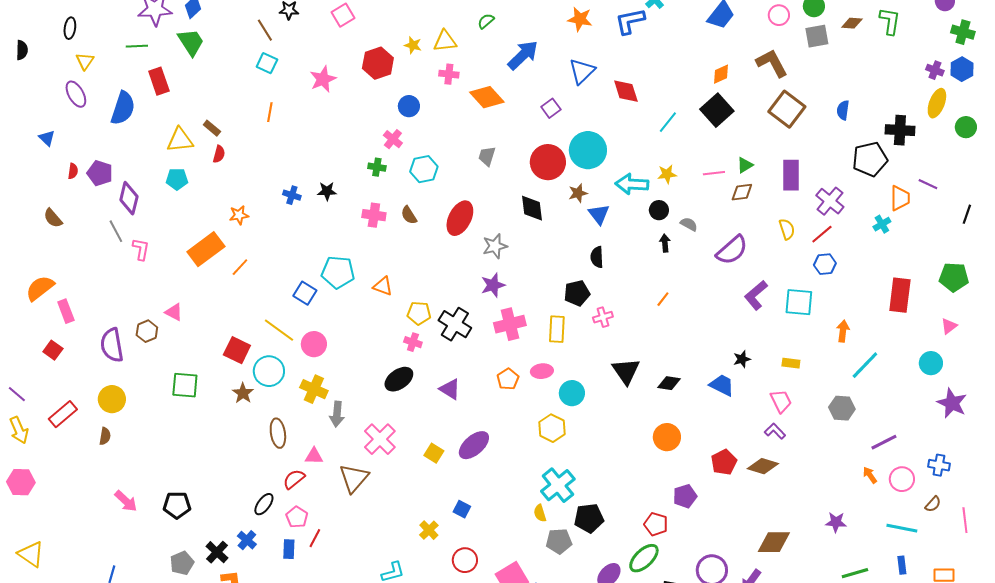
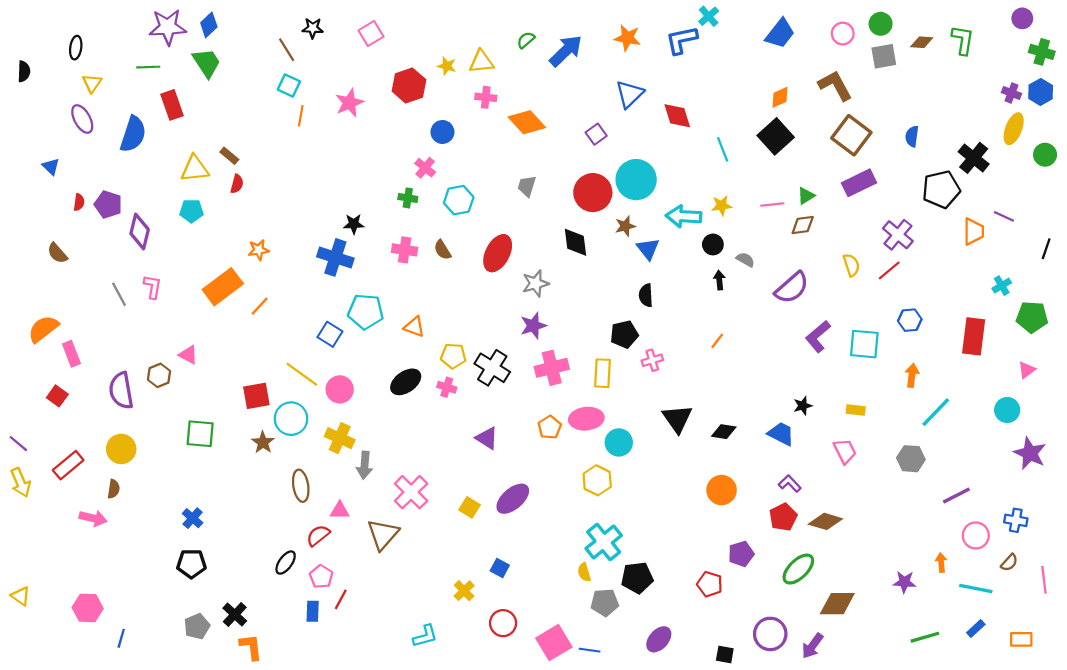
blue arrow: (523, 55) -> (566, 51), moved
orange line: (270, 112) -> (301, 116), moved
cyan line: (668, 122) -> (723, 149), turned -60
black cross: (900, 130) -> (974, 158), turned 36
purple rectangle: (791, 175) -> (859, 183), moved, turned 64
blue cross: (292, 195) -> (335, 257), moved, size x1.8
cyan cross: (882, 224) -> (1002, 286), moved
gray line: (116, 231) -> (119, 294), moved
blue hexagon: (825, 264) -> (910, 320), moved
red square: (237, 350) -> (256, 396), turned -36
pink ellipse: (542, 371) -> (586, 419), size x1.4
black ellipse: (399, 379) -> (406, 382), moved
purple L-shape: (775, 431) -> (790, 484), moved
orange arrow: (870, 475) -> (941, 563), moved, turned 30
pink hexagon: (21, 482) -> (88, 608), moved
pink arrow: (126, 501) -> (93, 518), moved, turned -30
blue cross: (247, 540) -> (193, 518), moved
yellow triangle: (31, 554) -> (21, 596), moved, size x0.7
green ellipse: (644, 558) -> (798, 569), moved
blue rectangle: (902, 565) -> (976, 629), turned 54

